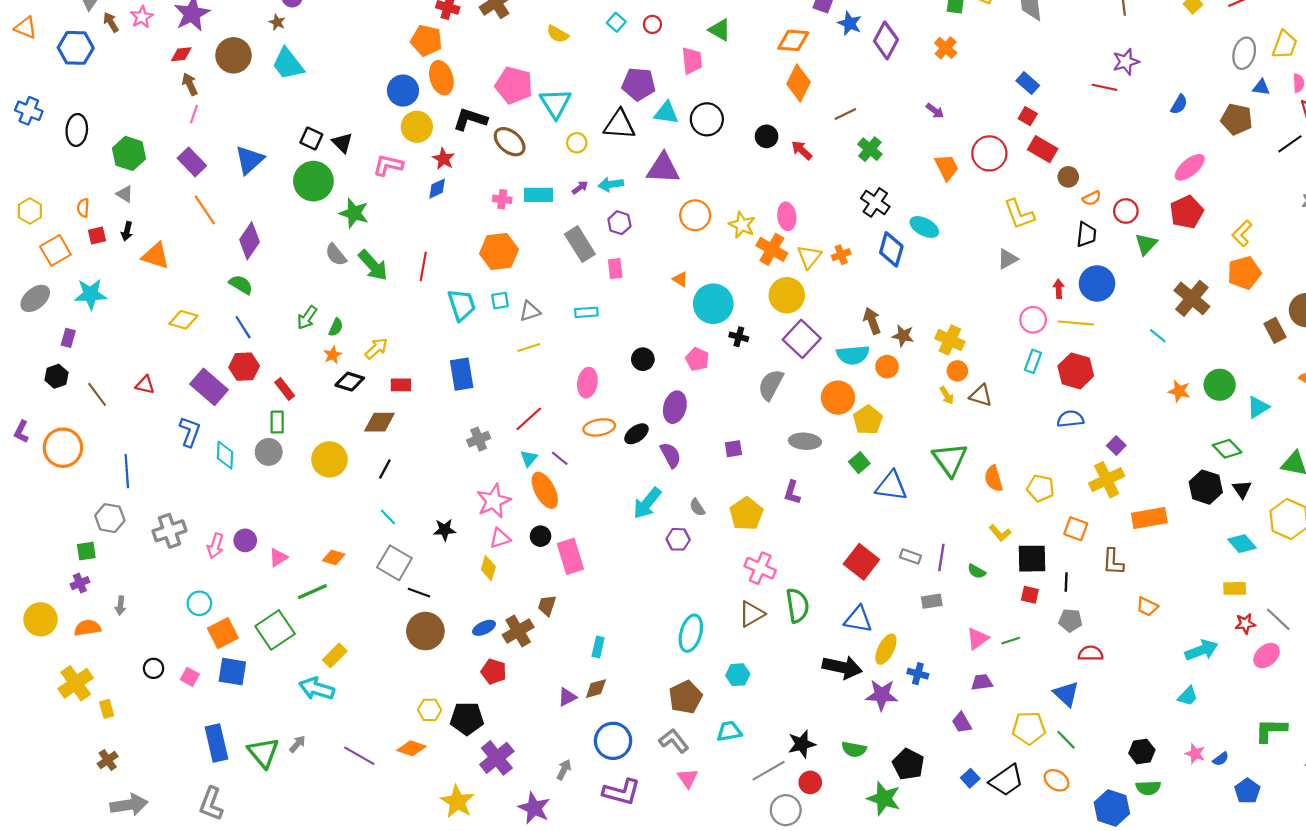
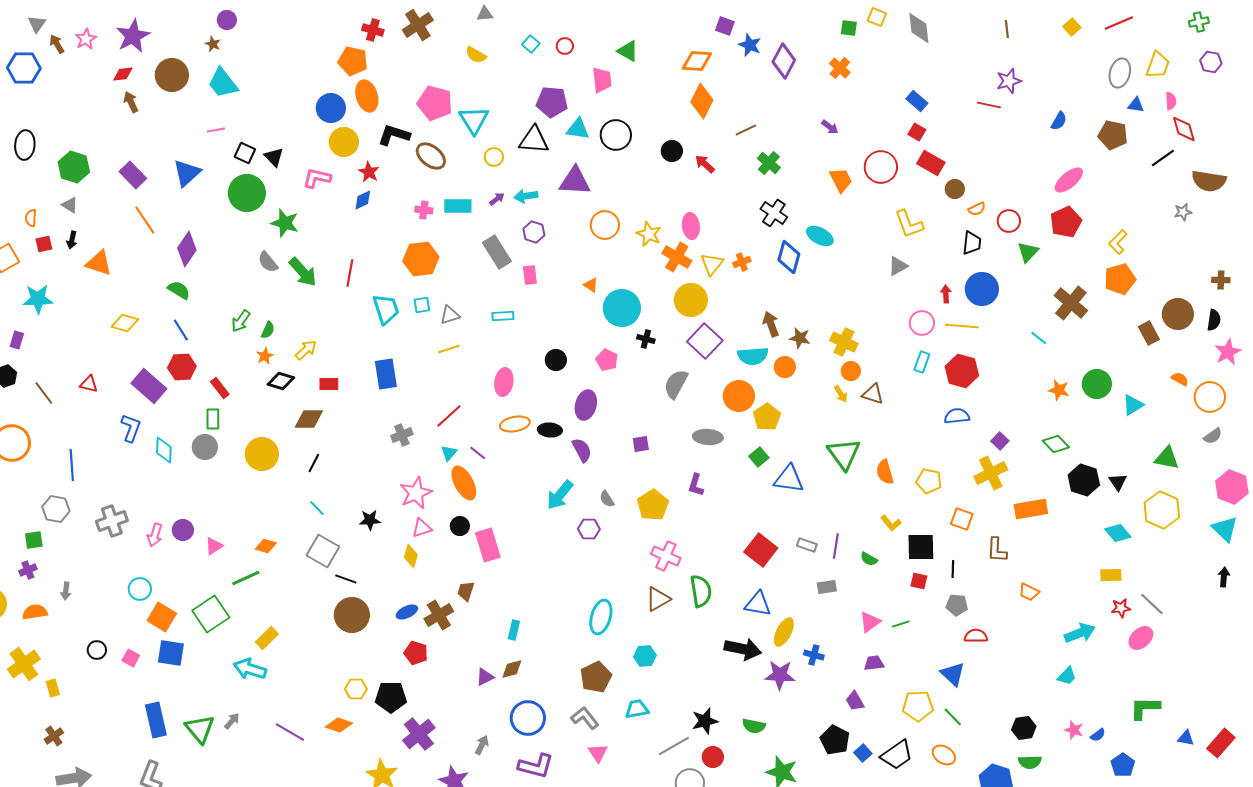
pink line: (194, 114) -> (216, 130), moved, turned 60
black ellipse: (636, 434) -> (550, 430), turned 40
green diamond: (1227, 449) -> (1056, 444), moved
orange square: (223, 633) -> (162, 617), turned -32
black pentagon: (908, 764) -> (835, 740), moved

